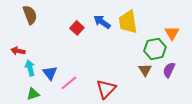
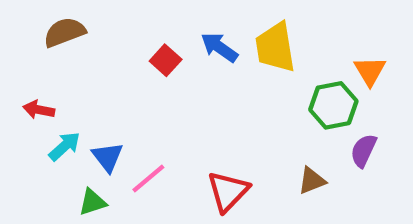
brown semicircle: (30, 15) -> (65, 32), turned -90
cyan arrow: (30, 68) -> (65, 146), turned 63
brown triangle: (145, 70) -> (312, 181), moved, turned 40
green triangle: (33, 94) -> (92, 202), moved

